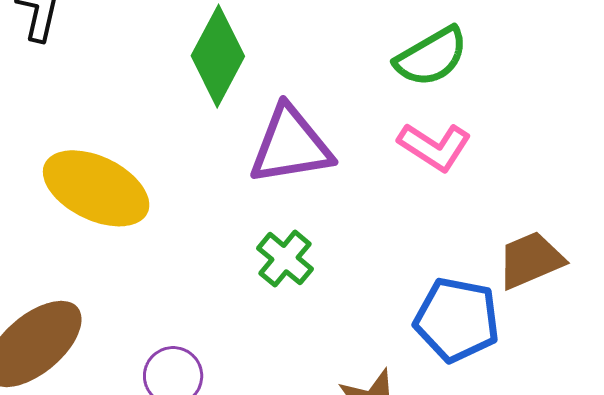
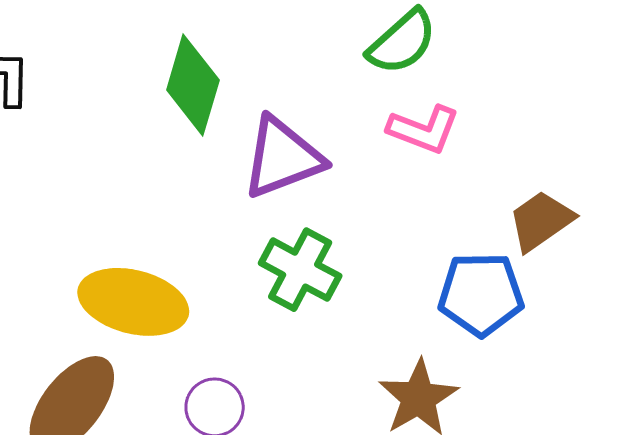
yellow ellipse: (96, 188) -> (133, 302), moved
green cross: (285, 259) -> (300, 270), size x1.4

